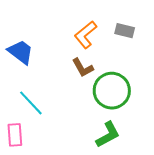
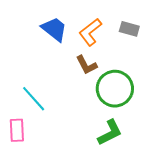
blue trapezoid: (21, 52) -> (54, 29), moved

